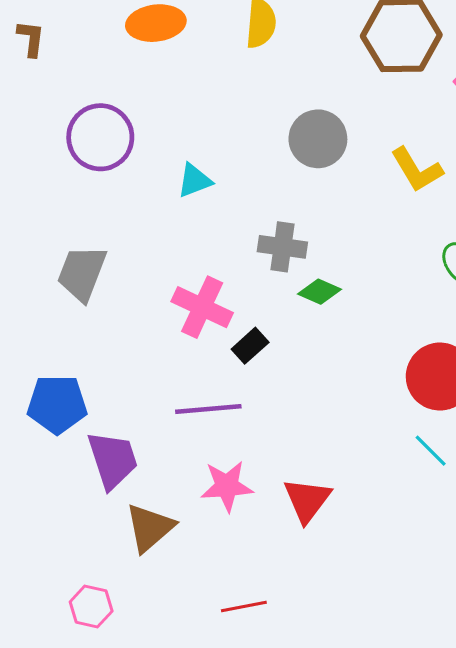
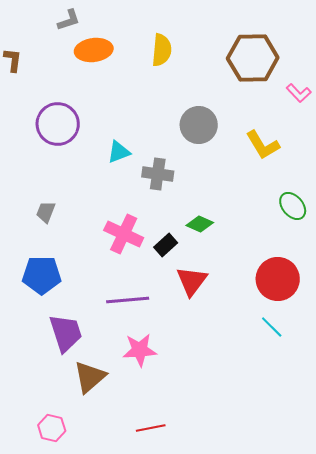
gray cross: (282, 247) -> (158, 174), moved
gray trapezoid: (82, 273) -> (46, 212), size x0.6
black rectangle: (250, 346) -> (166, 245), moved
blue pentagon: (57, 404) -> (42, 275), moved
red triangle: (307, 500) -> (192, 281), moved

